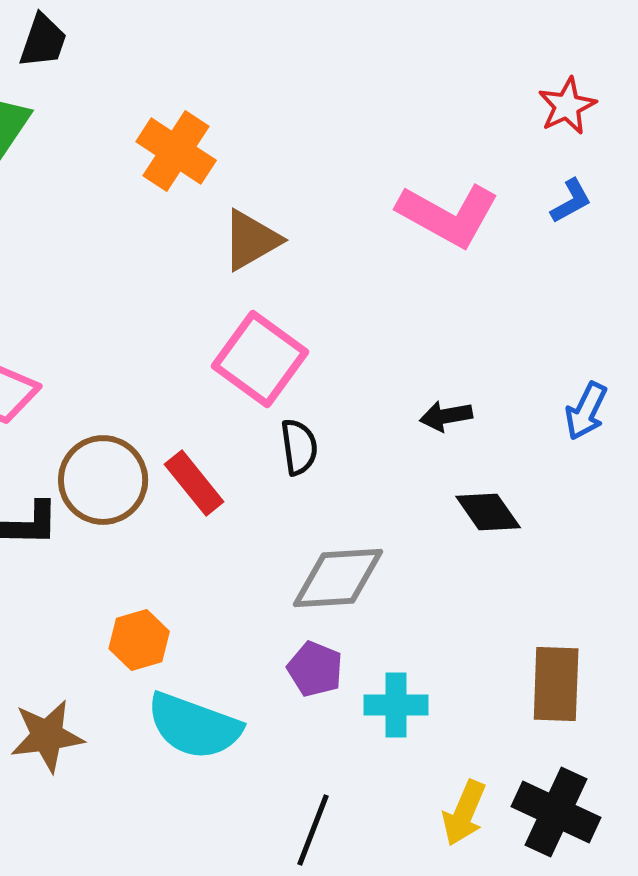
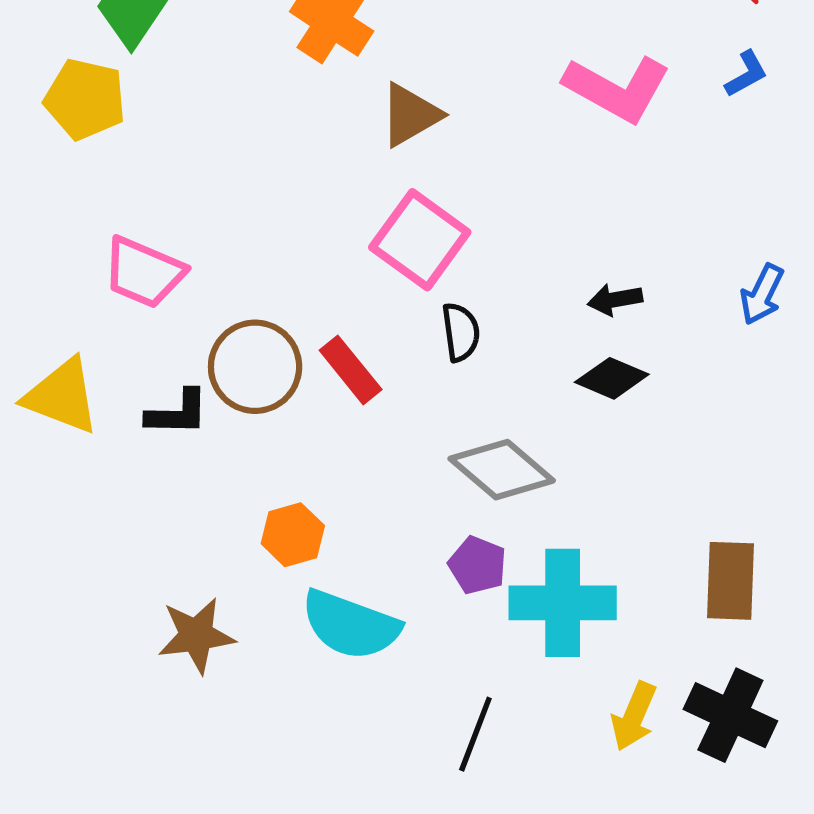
black diamond: (488, 512) -> (612, 378), moved, turned -32
gray diamond: (338, 578) -> (502, 470), turned 44
cyan cross: (396, 705) -> (563, 603), size x1.6

